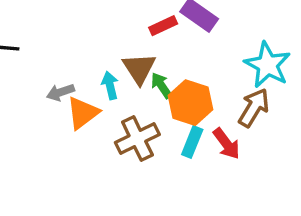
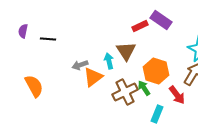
green arrow: (161, 85) -> (144, 88), moved
cyan rectangle: (192, 142) -> (157, 114), moved

